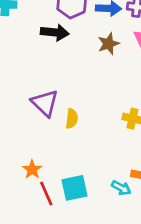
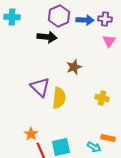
brown star: (108, 44) -> (74, 67), moved
yellow semicircle: (72, 119) -> (59, 98), size x1.5

